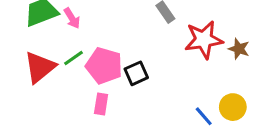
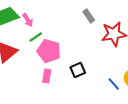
green line: (74, 58) -> (36, 37), moved
black square: (136, 73) -> (78, 70), moved

